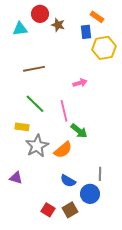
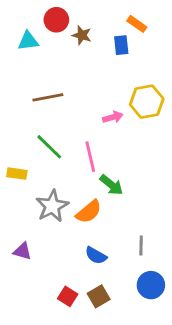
yellow hexagon: (104, 48) -> (147, 102), moved
yellow rectangle: (22, 127) -> (17, 174), moved
blue circle: (90, 194) -> (151, 285), moved

